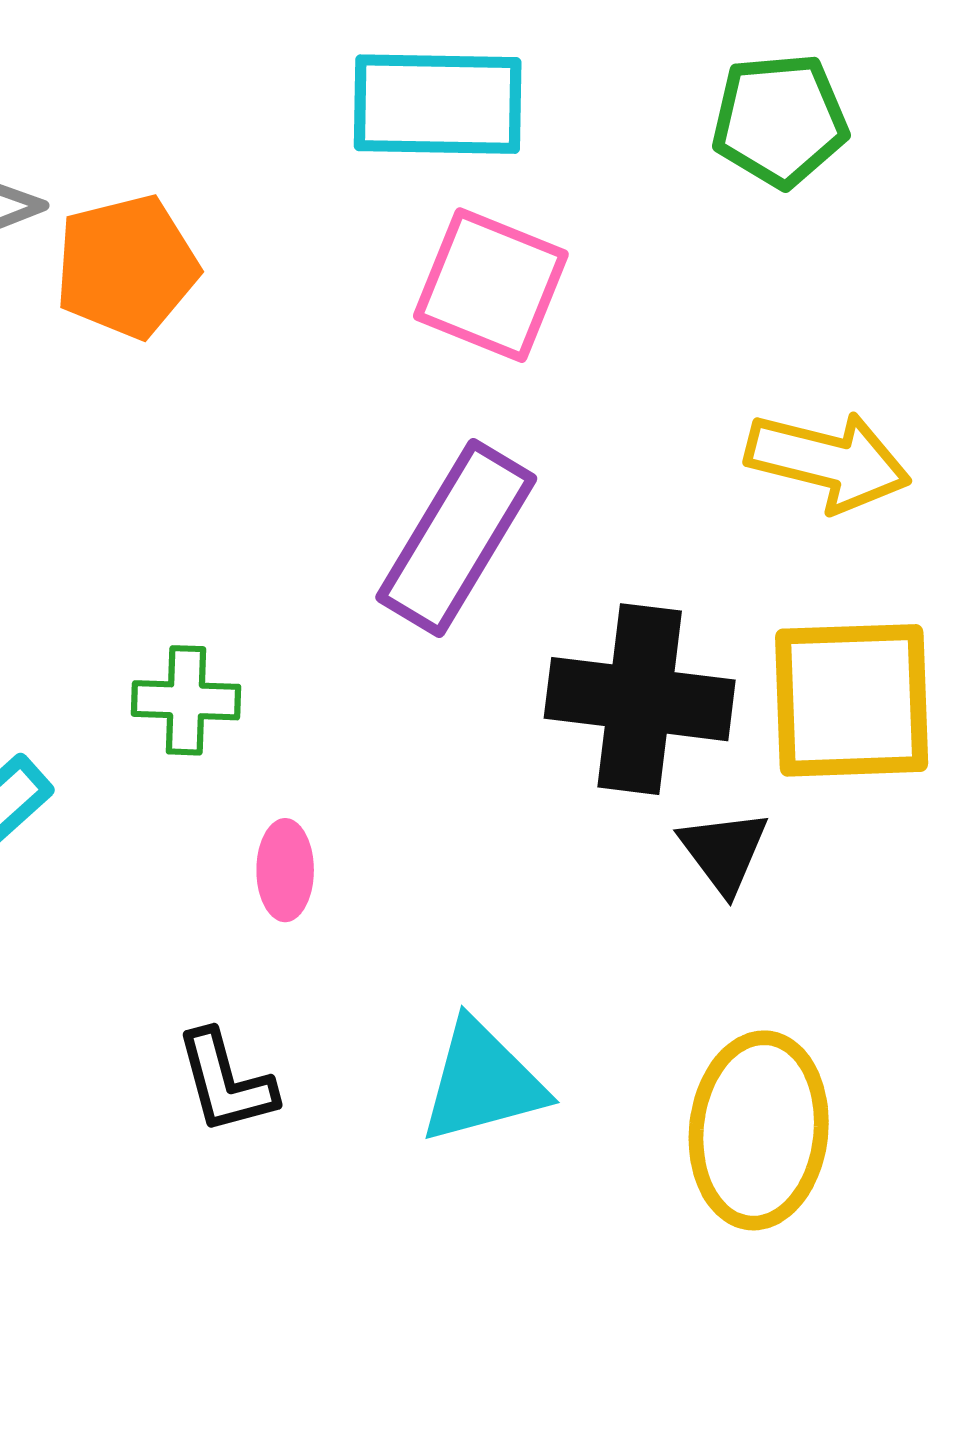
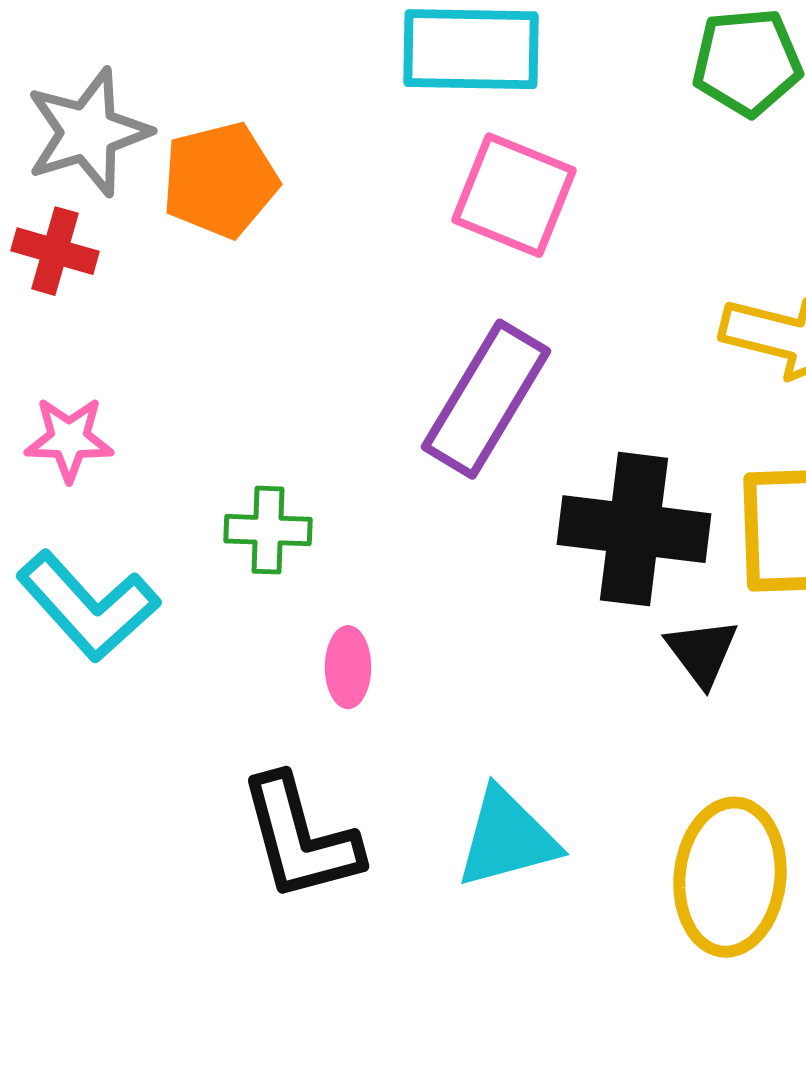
black L-shape: (226, 1082) -> (300, 838), size x1.5

